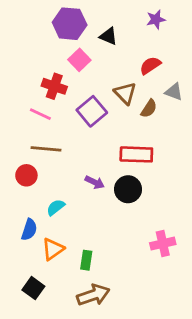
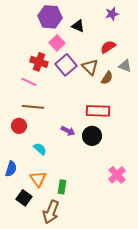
purple square: (92, 111) -> (66, 65), moved
cyan semicircle: (56, 207) -> (40, 149), turned 80
blue semicircle: (29, 230) -> (11, 169), moved
pink cross: (163, 244) -> (117, 175), turned -30
orange triangle: (53, 249) -> (38, 179), turned -30
black square: (33, 288) -> (24, 198), moved
brown arrow: (93, 295) -> (51, 212), moved, turned 130

